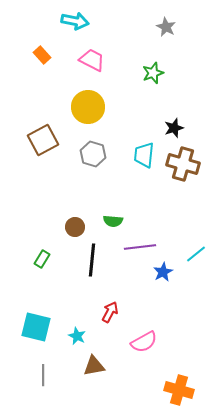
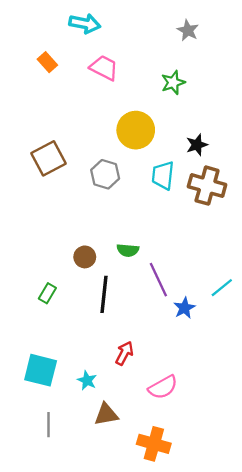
yellow circle: (88, 107) -> (136, 130), moved
purple line: (140, 247) -> (158, 280), turned 72
orange cross: (179, 390) -> (154, 444), moved

